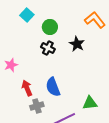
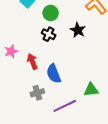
red arrow: (27, 88) -> (32, 61), moved

